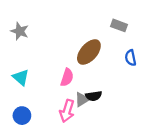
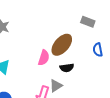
pink semicircle: (67, 77) -> (44, 58), moved
black semicircle: (94, 96) -> (67, 68), moved

